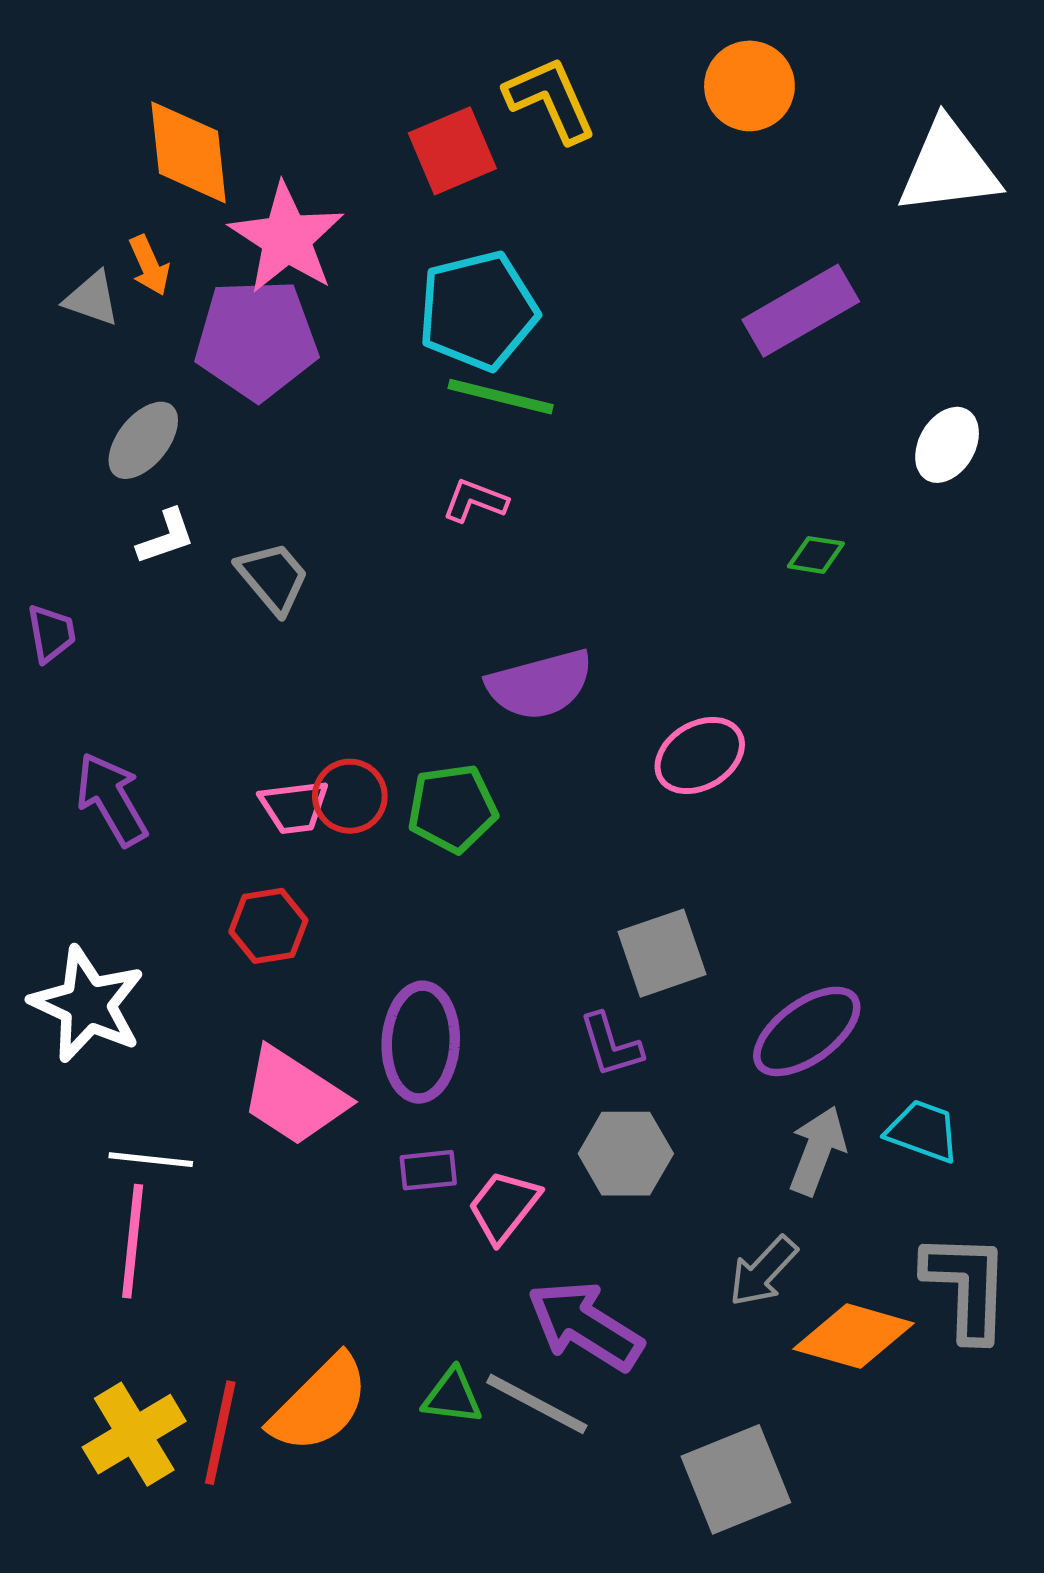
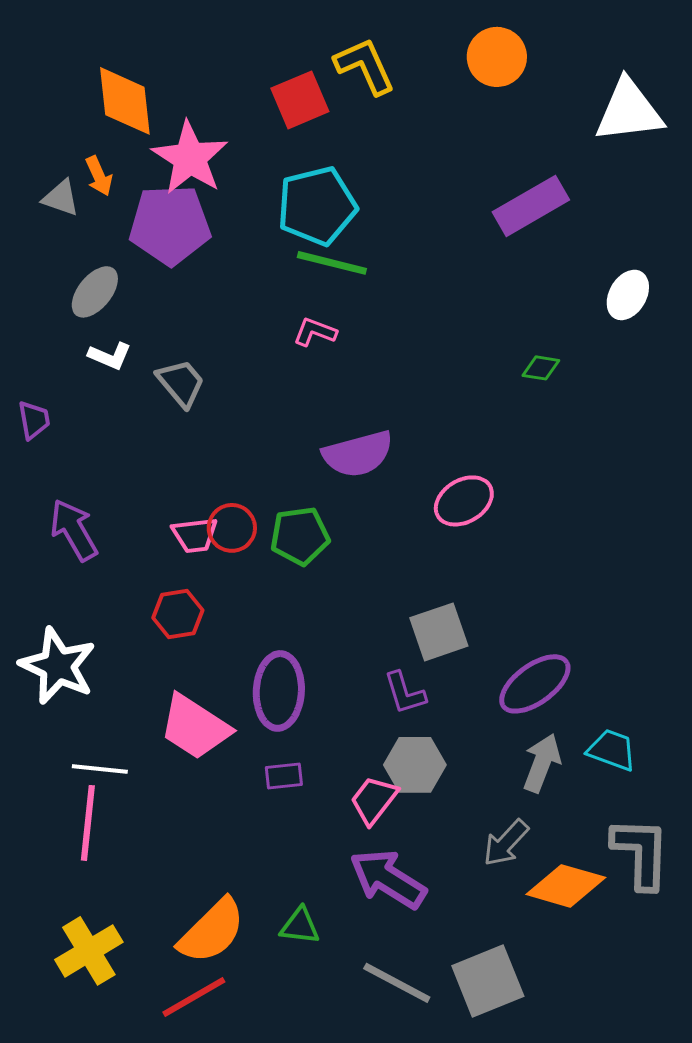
white L-shape: (166, 537) -> (110, 356), turned 42
pink trapezoid: (504, 1206) -> (374, 800), moved
gray line: (537, 1404) -> (397, 983), moved
red line: (220, 1433) -> (194, 997), moved, turned 48

